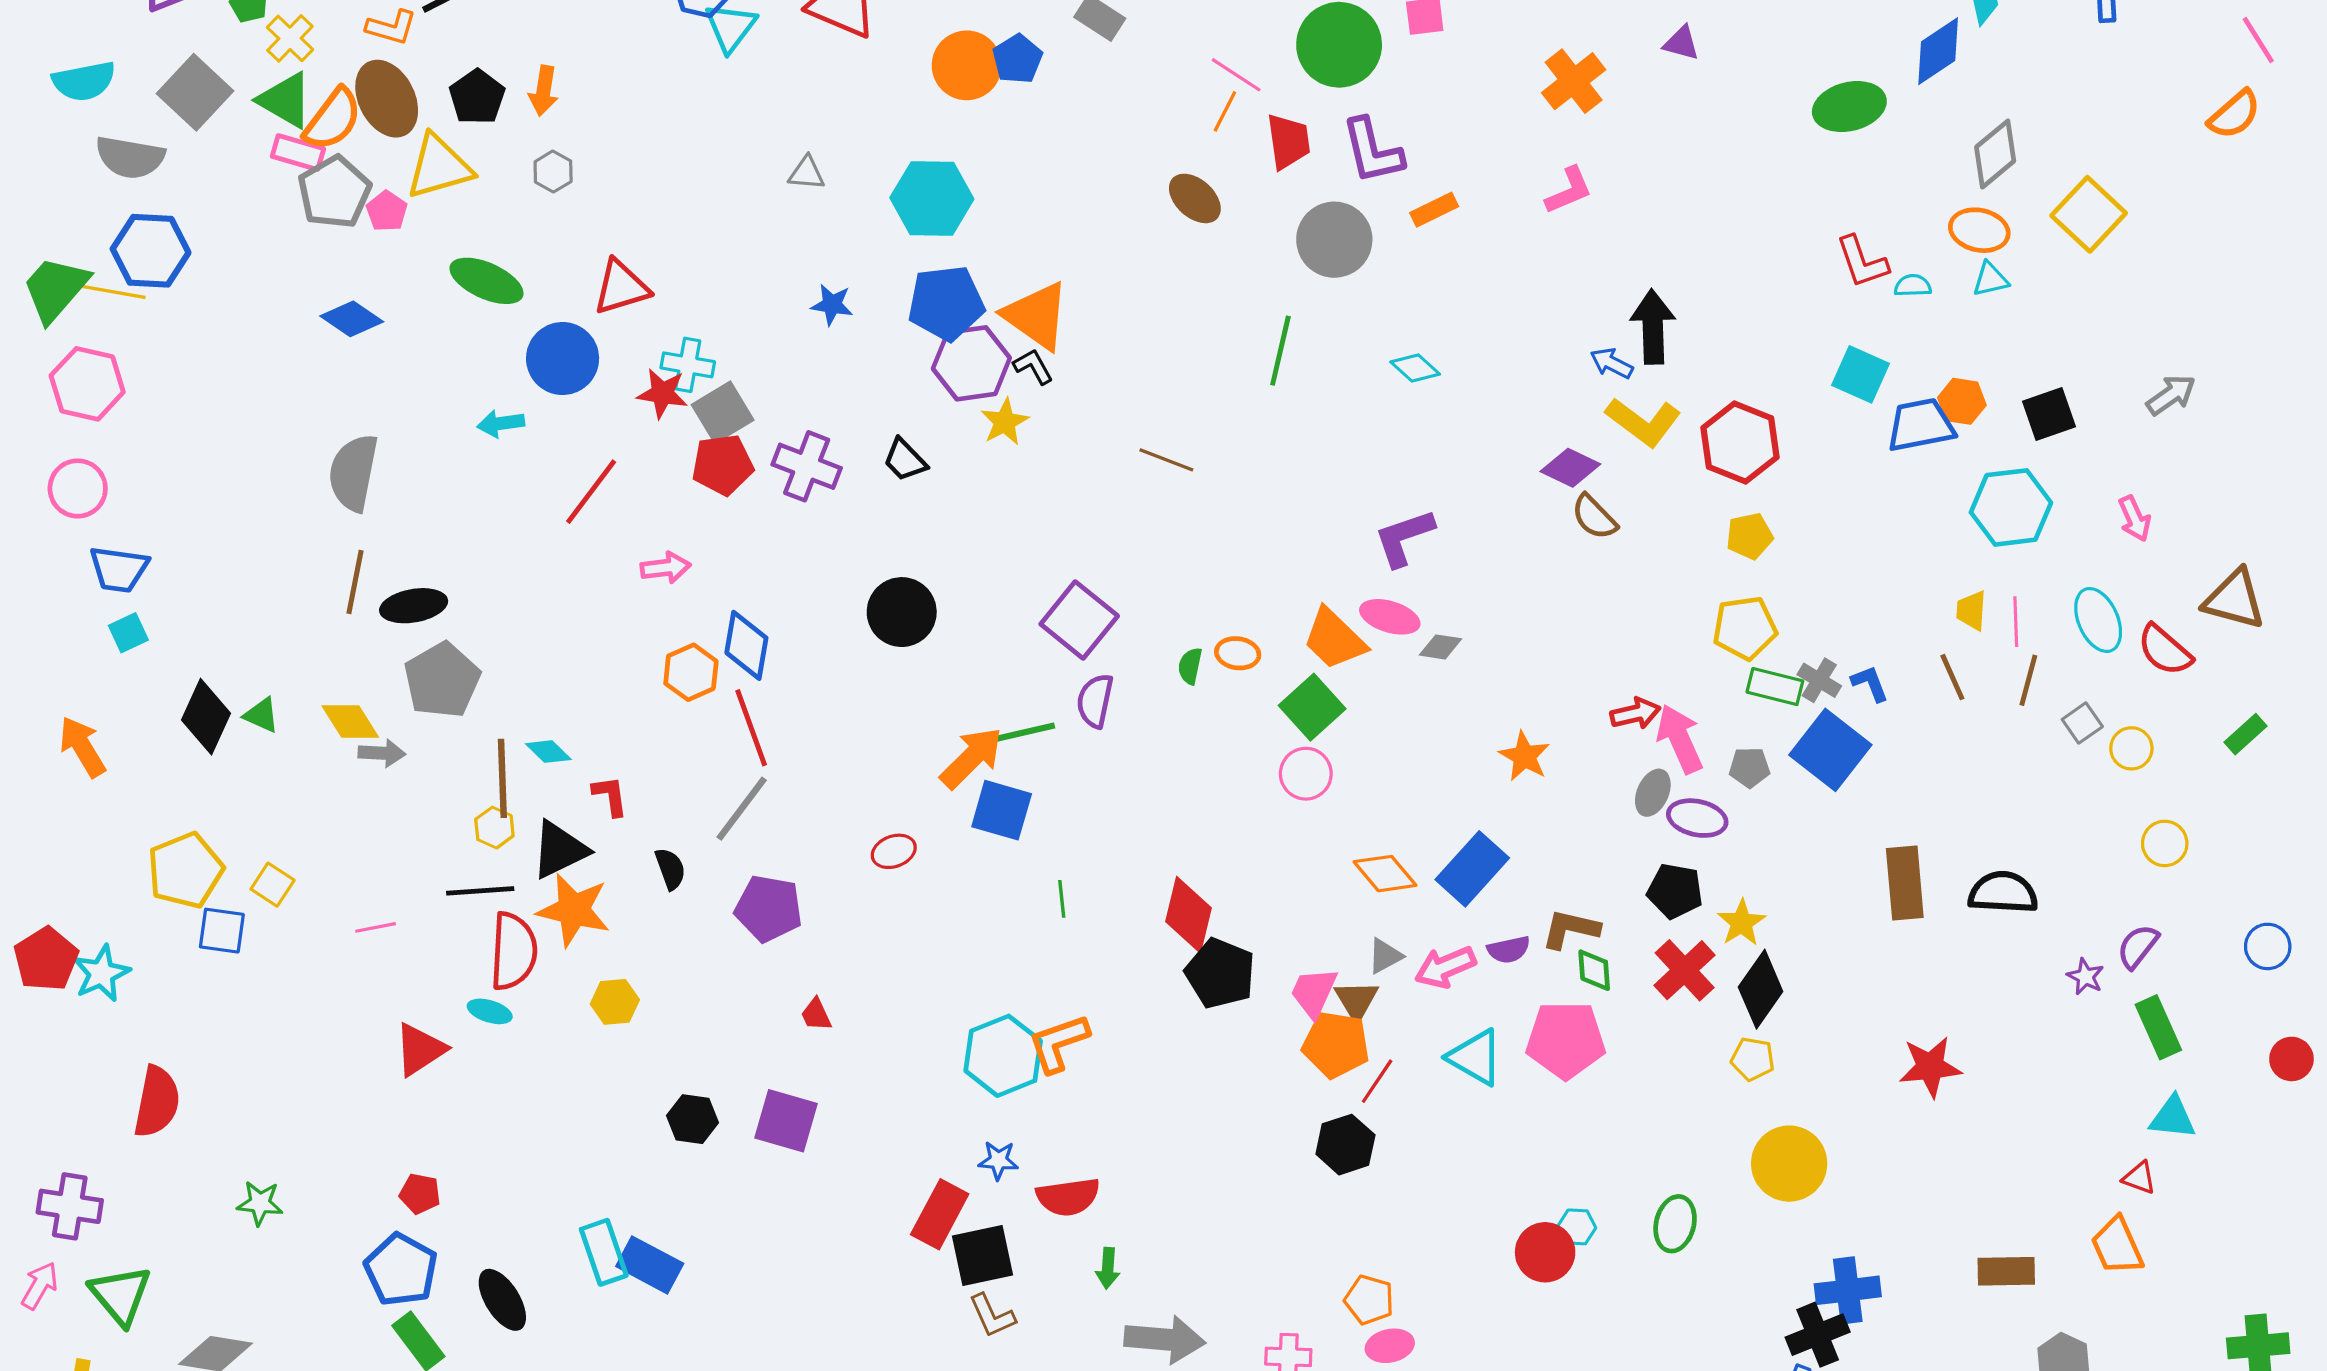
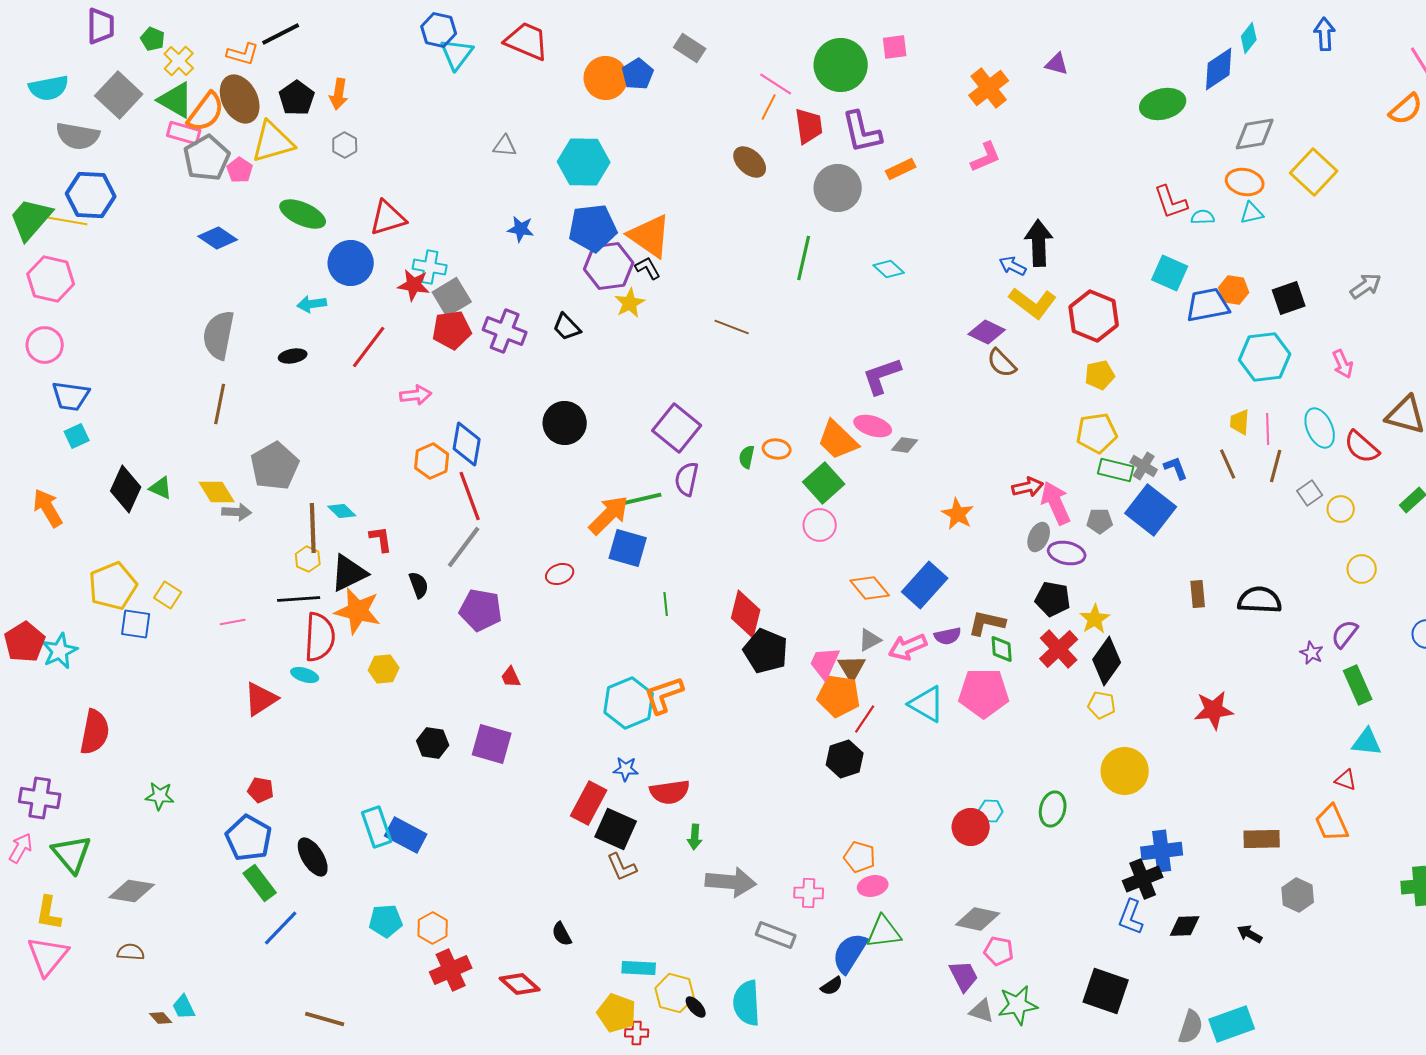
gray diamond: (1995, 154) -> (1255, 134), turned 30
black ellipse: (414, 606) -> (293, 356), moved, size x0.7
brown rectangle: (1905, 883) -> (1198, 594), size x0.6
black square: (983, 1255) -> (616, 829), turned 36

